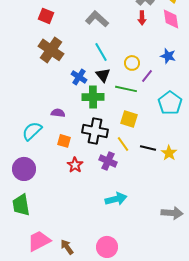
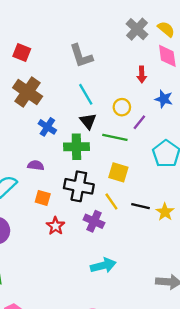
red arrow: (142, 18) -> (142, 75), moved
gray L-shape: (97, 19) -> (81, 56), turned -150
blue cross: (79, 77) -> (47, 127), moved

